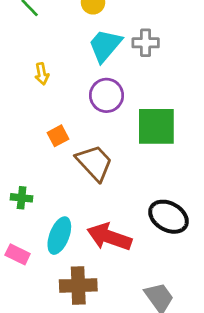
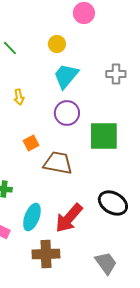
gray cross: (146, 43) -> (116, 74), moved
brown trapezoid: (94, 163) -> (58, 163), turned -36
red arrow: (109, 237) -> (69, 218), turned -68

